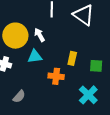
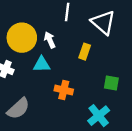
yellow rectangle: (72, 58) -> (85, 52), moved
gray semicircle: (19, 96) -> (18, 109), size x1.5

